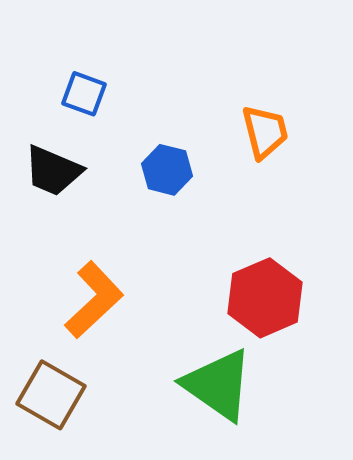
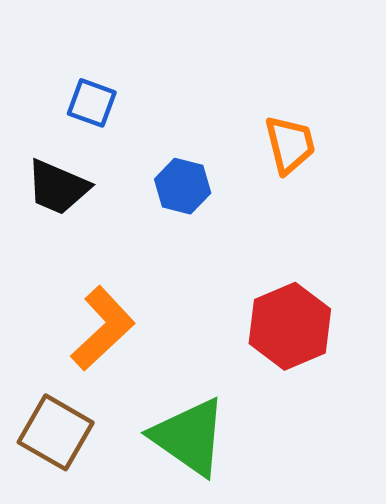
green triangle: (218, 385) -> (189, 437), moved

